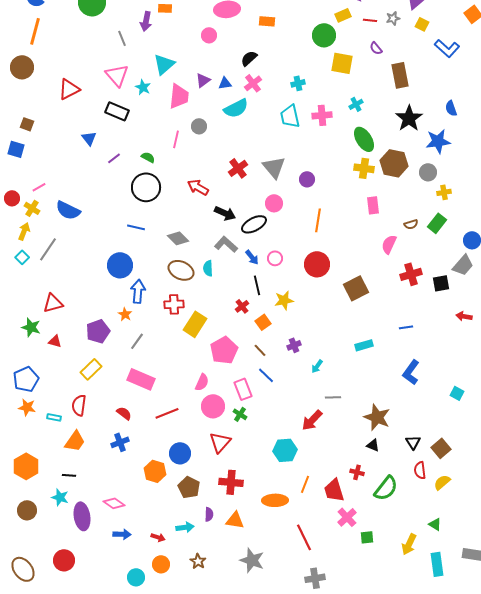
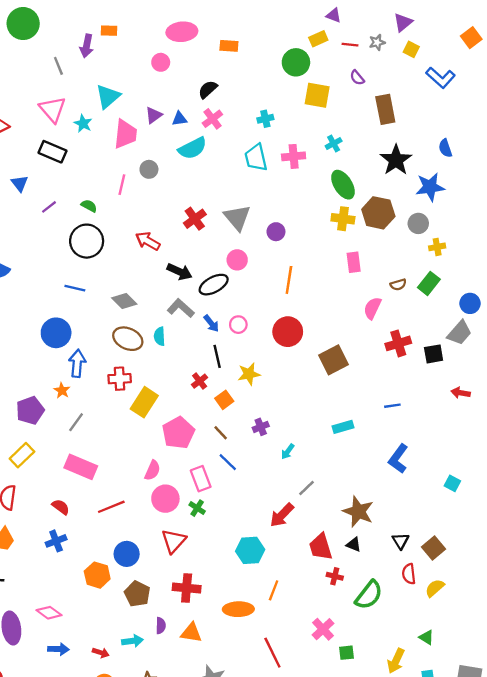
gray line: (333, 397) -> (307, 488), turned -42
red trapezoid: (334, 490) -> (321, 547), moved

